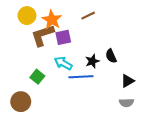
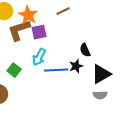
black star: (92, 61) -> (76, 66), moved
cyan arrow: (63, 63) -> (39, 57), turned -90
black triangle: (128, 81) -> (101, 74), size x1.5

